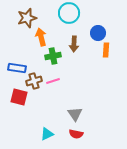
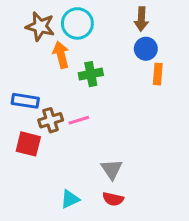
cyan circle: (69, 13) -> (77, 23), moved
brown star: (27, 18) -> (40, 26), turned 30
brown arrow: (74, 44) -> (141, 19), moved
green cross: (53, 56) -> (91, 74), moved

